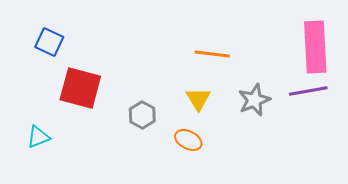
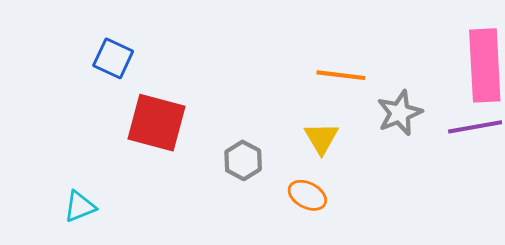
gray star: (254, 100) -> (400, 113), moved
cyan triangle: (38, 137) -> (80, 207), moved

